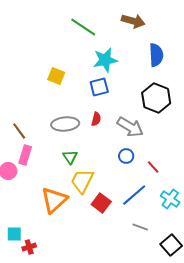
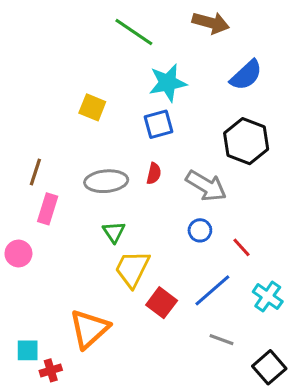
blue semicircle: (156, 55) -> (246, 75), turned 50
brown line: (19, 131) -> (35, 172), moved, turned 54
pink rectangle: (25, 155) -> (48, 209), moved
orange triangle: (54, 200) -> (89, 329), moved

